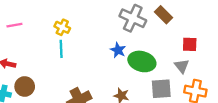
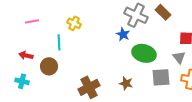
cyan line: (61, 49) -> (59, 42), moved
blue star: (118, 50) -> (123, 34), moved
brown circle: (25, 86) -> (49, 66), moved

